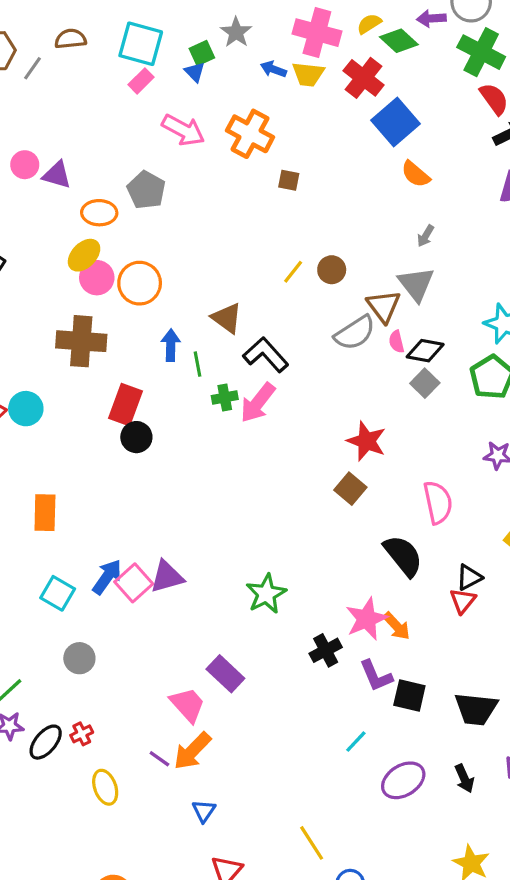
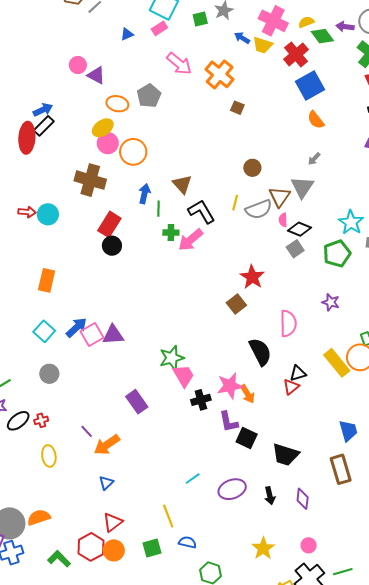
blue triangle: (195, 72) -> (127, 34), moved, turned 40
yellow line: (293, 272) -> (235, 203), moved, turned -35
pink trapezoid: (188, 705) -> (184, 376), moved
cyan line: (356, 742) -> (193, 479), moved
purple line: (159, 759) -> (87, 431), moved

